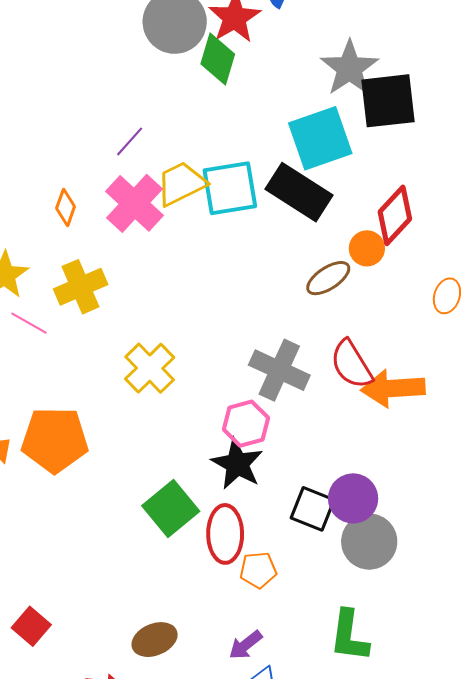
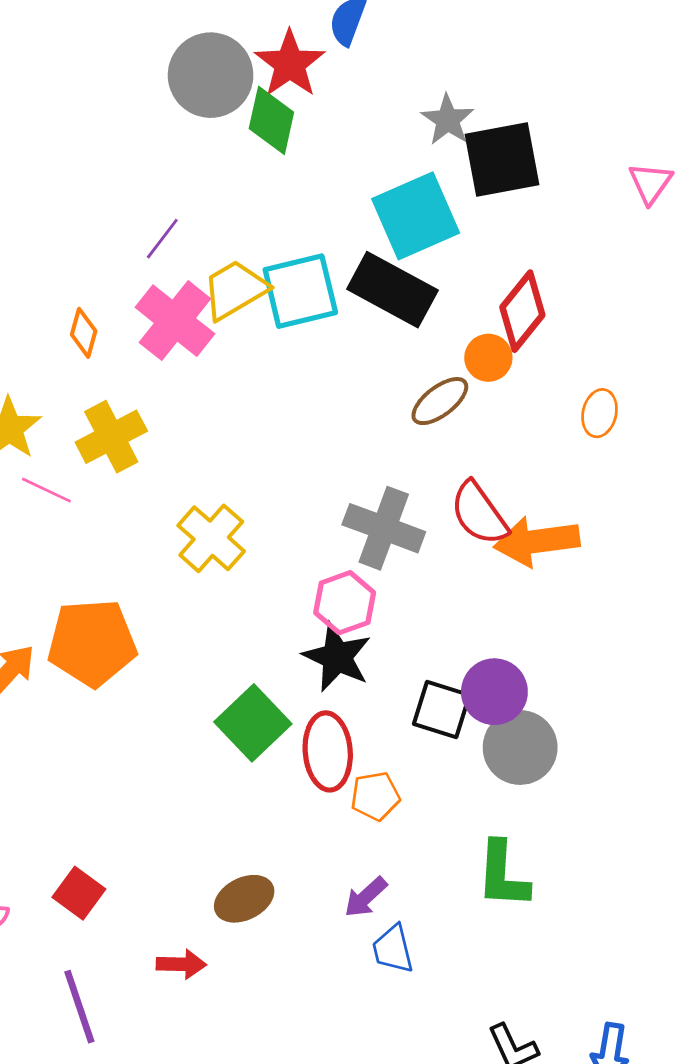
gray star: (349, 68) -> (448, 120), size x0.7

